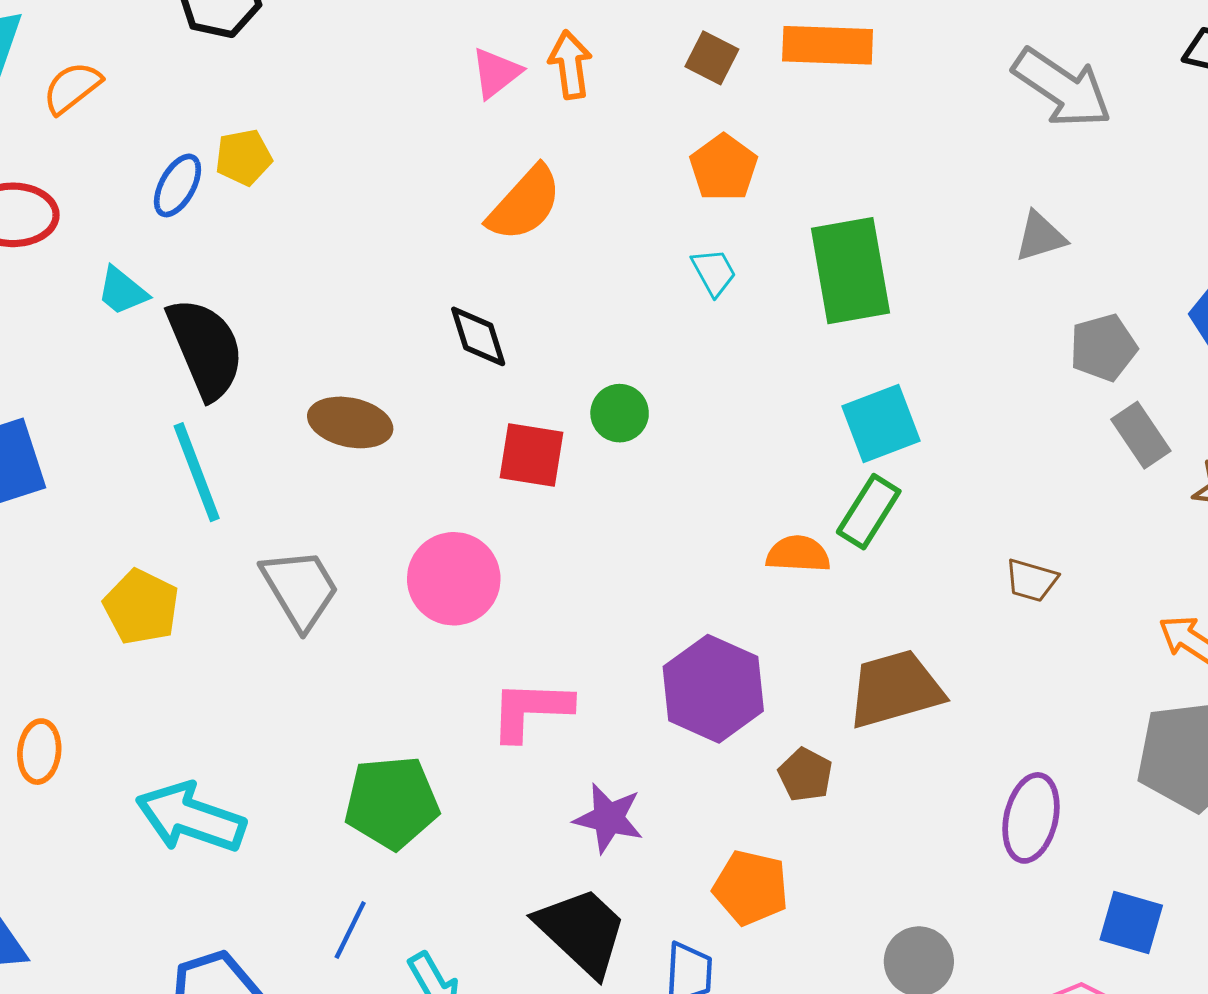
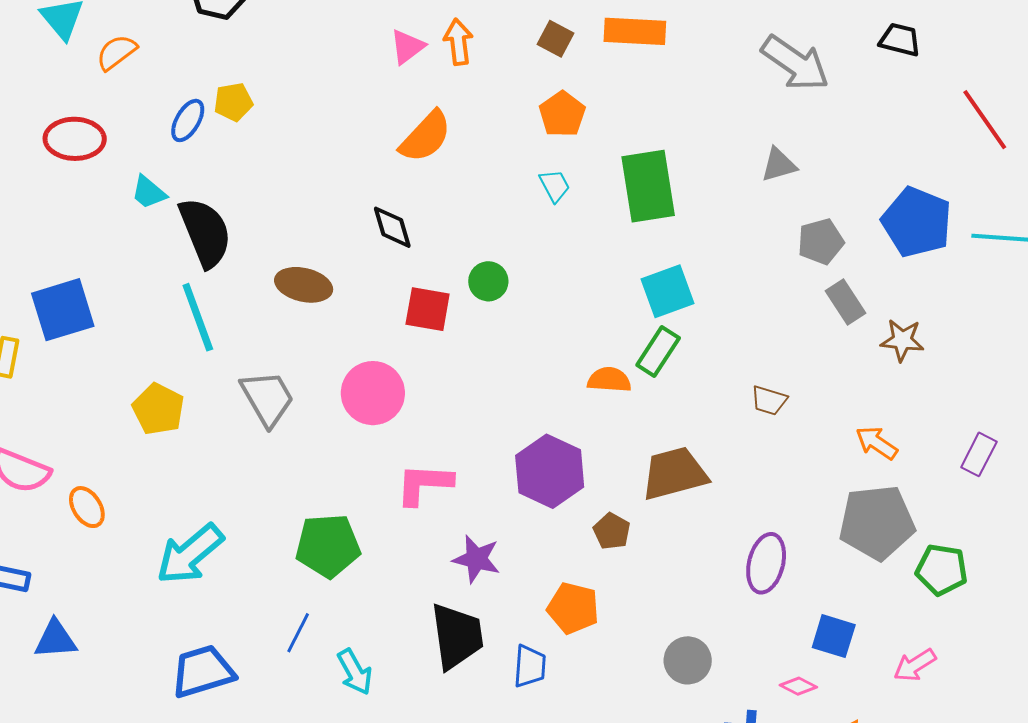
orange ellipse: (39, 752) -> (87, 507), turned -39
cyan arrow: (191, 818) -> (190, 554), turned -60
black trapezoid: (582, 931) -> (457, 636), turned 38

